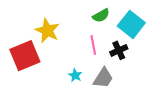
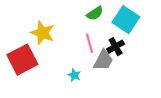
gray trapezoid: (103, 78) -> (103, 60), moved

